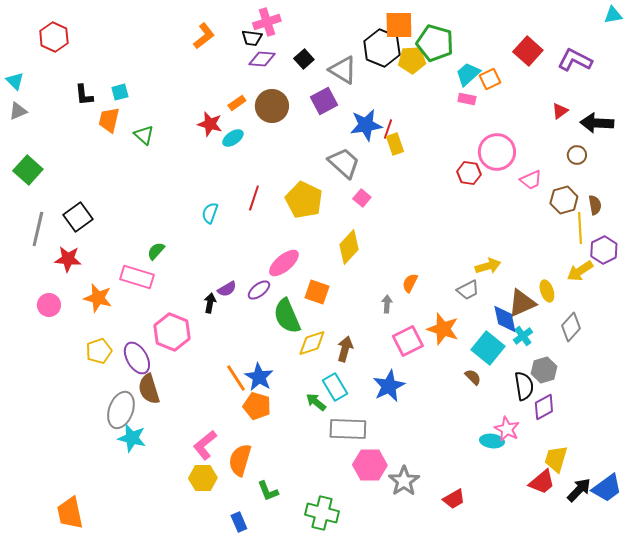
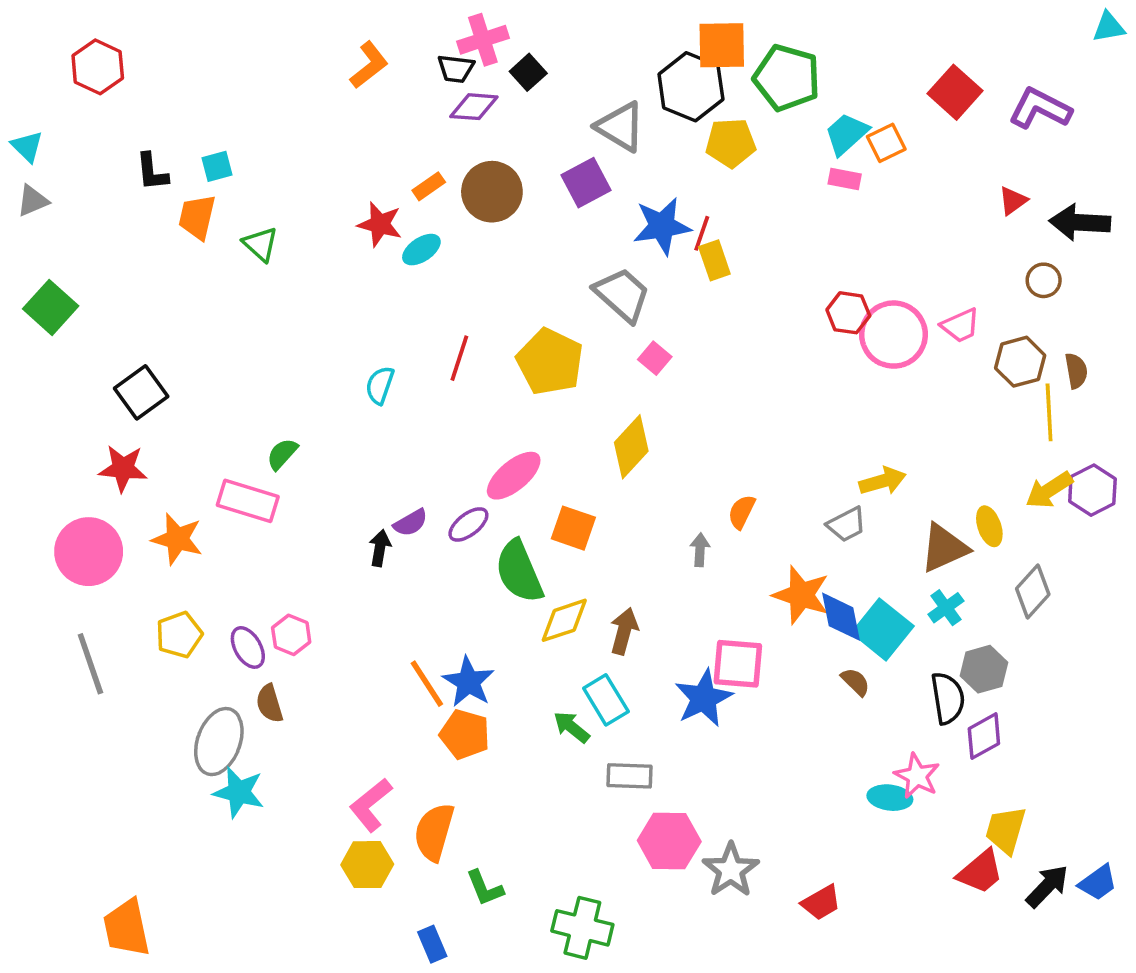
black square: (304, 59) -> (528, 72), moved
yellow pentagon: (412, 60) -> (731, 143), moved
pink circle: (497, 152) -> (893, 335), moved
gray line: (38, 229) -> (90, 664), moved, turned -32
purple hexagon: (604, 250) -> (1092, 490), moved
pink circle: (49, 305) -> (89, 552), size x1.6
blue diamond: (505, 319) -> (841, 617), moved
pink hexagon: (172, 332) -> (291, 635), moved, size x0.6
pink square: (408, 341) -> (738, 664), moved, turned 32
purple ellipse: (137, 358) -> (248, 647), size x0.7
brown semicircle: (149, 389) -> (269, 704), size x0.7
gray rectangle: (348, 429) -> (629, 776), size x0.7
blue trapezoid: (607, 488) -> (1098, 883), size x0.7

